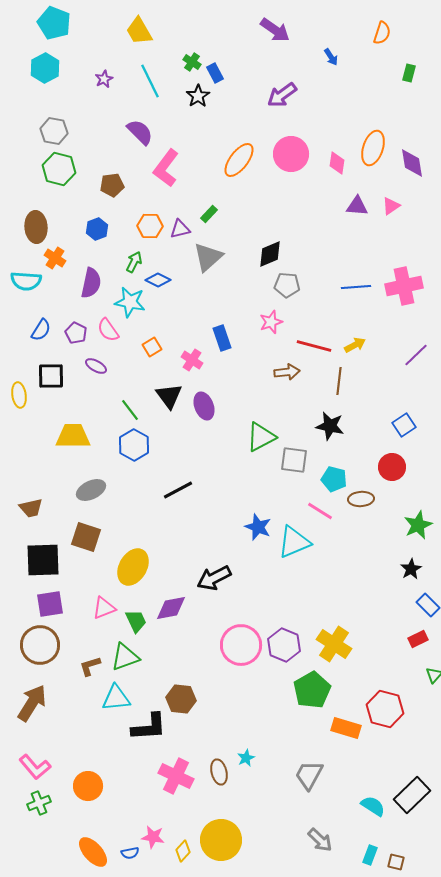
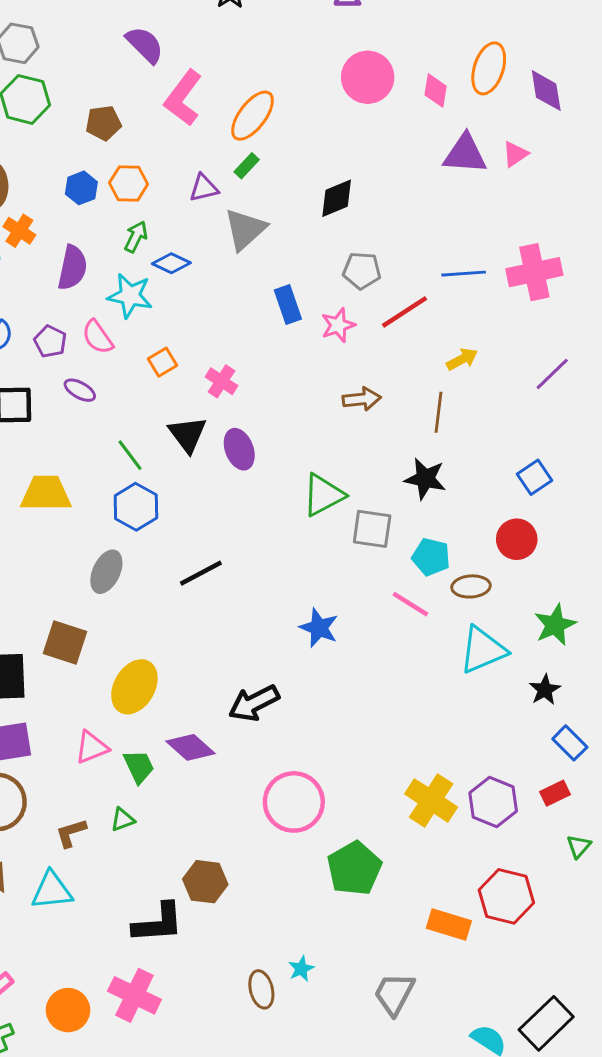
orange ellipse: (239, 160) -> (253, 116), moved
purple triangle: (357, 206) -> (465, 154), size x1.4
orange hexagon: (150, 226) -> (129, 184), moved
black diamond: (270, 254) -> (337, 198), moved
blue rectangle: (222, 338) -> (288, 305), moved
red line: (314, 346) -> (405, 312), moved, turned -48
gray ellipse: (91, 490) -> (106, 572), moved, turned -40
cyan triangle: (294, 542) -> (483, 650), moved
purple diamond: (171, 608) -> (191, 747), turned 52
purple hexagon: (284, 645) -> (493, 802), moved
green triangle: (125, 657) -> (123, 820), size x0.6
green pentagon: (312, 690) -> (354, 868), moved
cyan triangle: (116, 698) -> (52, 891), moved
pink cross: (176, 776) -> (134, 995), moved

